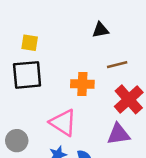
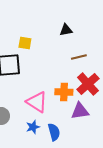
yellow square: (30, 43) -> (25, 43), moved
orange cross: (82, 84) -> (64, 92), moved

